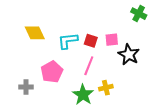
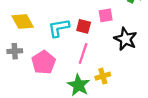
pink square: (112, 40) -> (106, 15), moved
gray cross: (26, 87) -> (15, 51), moved

